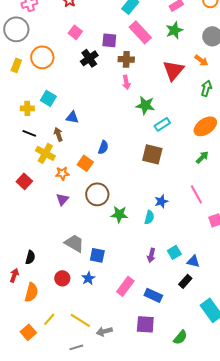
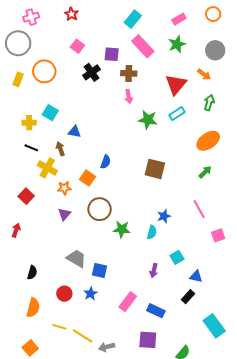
cyan rectangle: (162, 124) -> (177, 114), moved
cyan square: (174, 252) -> (177, 257), moved
red arrow: (14, 275) -> (16, 230), moved
yellow line: (49, 319) -> (59, 327), moved, turned 64

